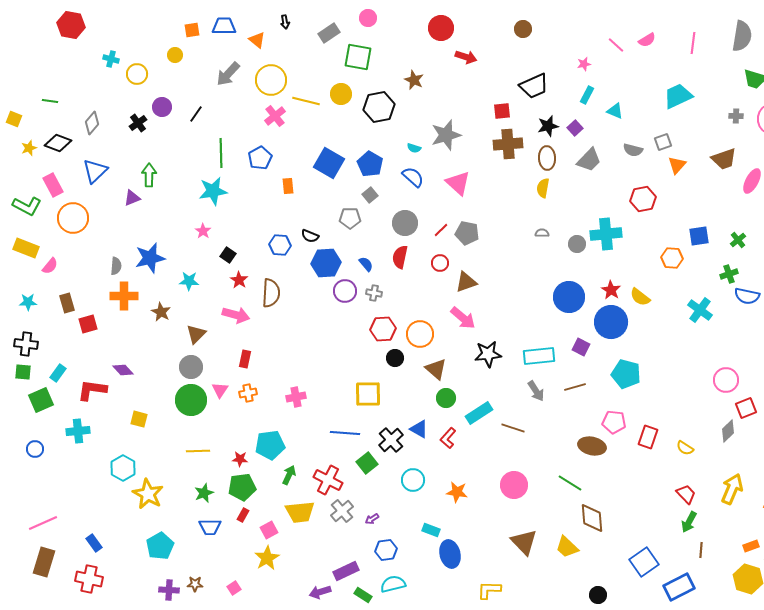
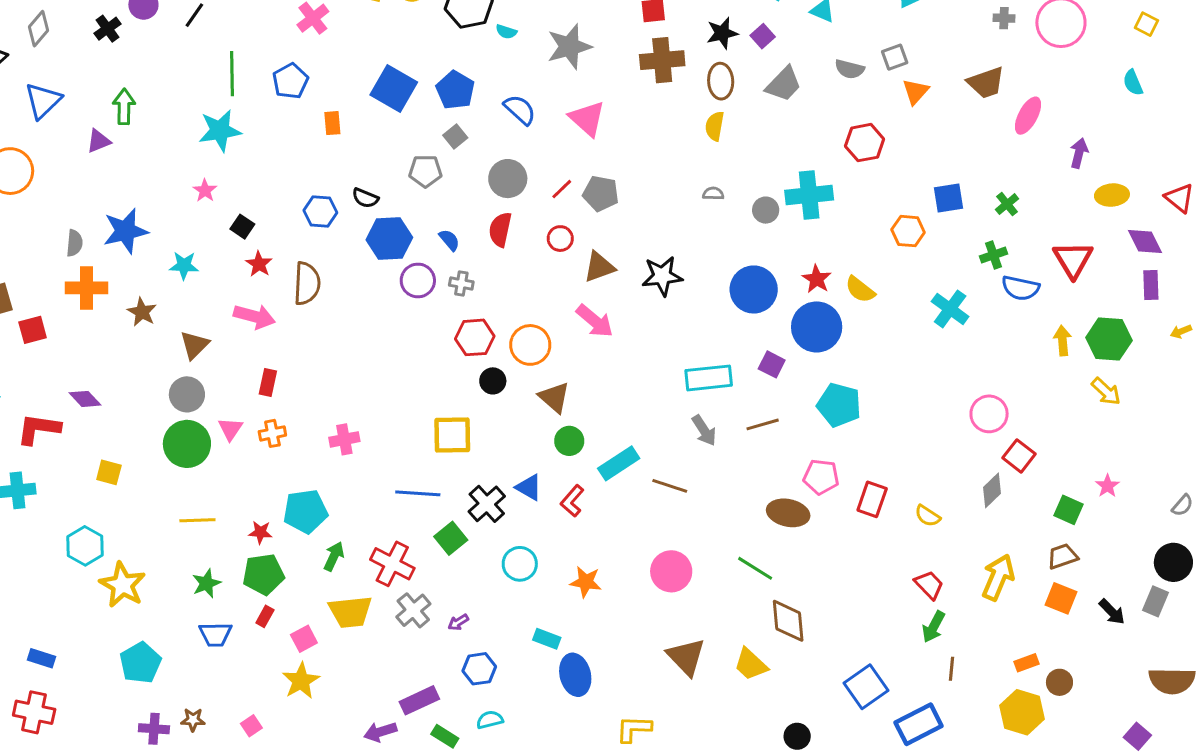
cyan semicircle: (414, 148) -> (506, 32), moved
black star: (488, 354) -> (662, 276), moved
red square: (746, 408) -> (1019, 456), turned -30
blue rectangle: (94, 543) -> (42, 658), turned -36
cyan semicircle: (393, 584) -> (490, 720), size x0.7

